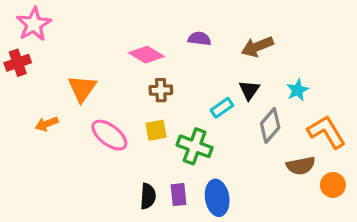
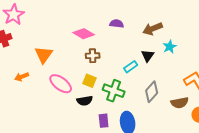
cyan star: (298, 90) -> (170, 47), moved
gray diamond: (270, 125) -> (152, 92), moved
yellow square: (156, 130) -> (90, 81), turned 32
black semicircle: (148, 196) -> (85, 101), moved, turned 77

